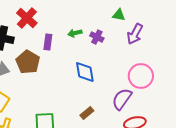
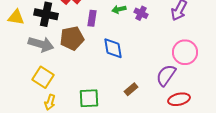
brown pentagon: (28, 62) -> (72, 38), turned 30
blue diamond: (85, 72) -> (113, 48), moved

